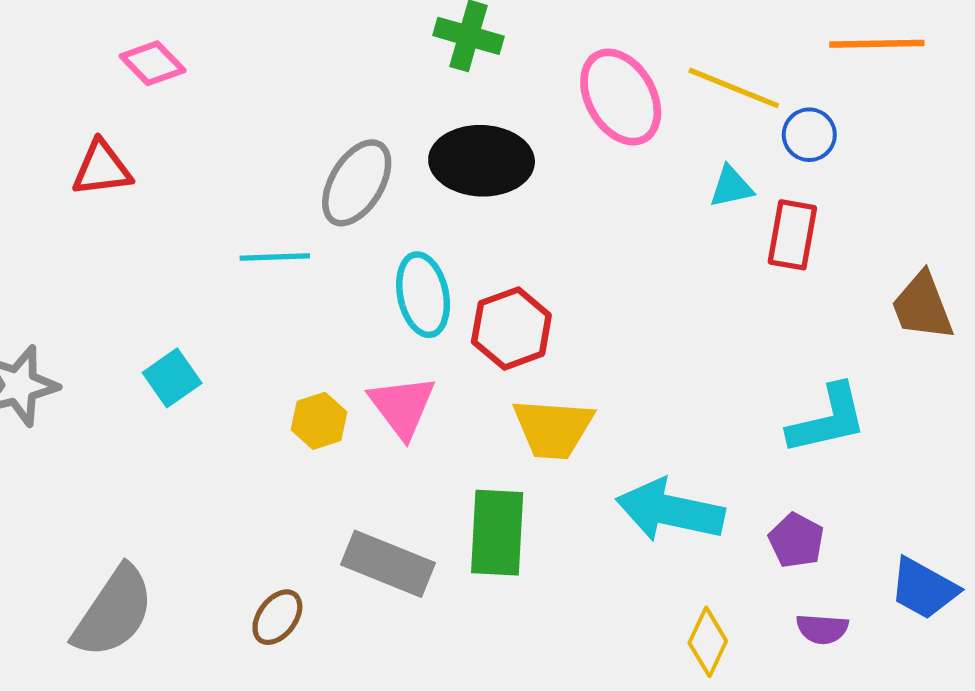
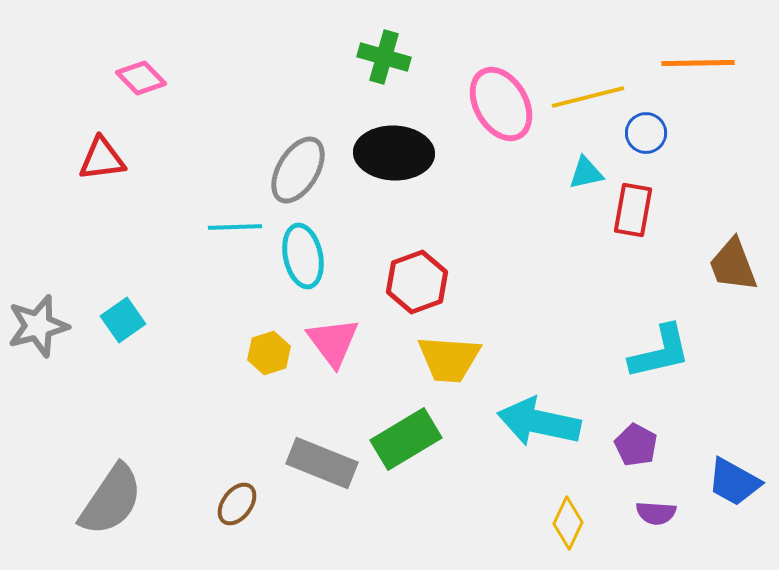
yellow line: (734, 88) -> (588, 97), turned -36
cyan ellipse: (423, 295) -> (303, 256), moved
cyan square: (172, 378) -> (123, 320), moved
green rectangle: (497, 533) -> (406, 439), turned 56

